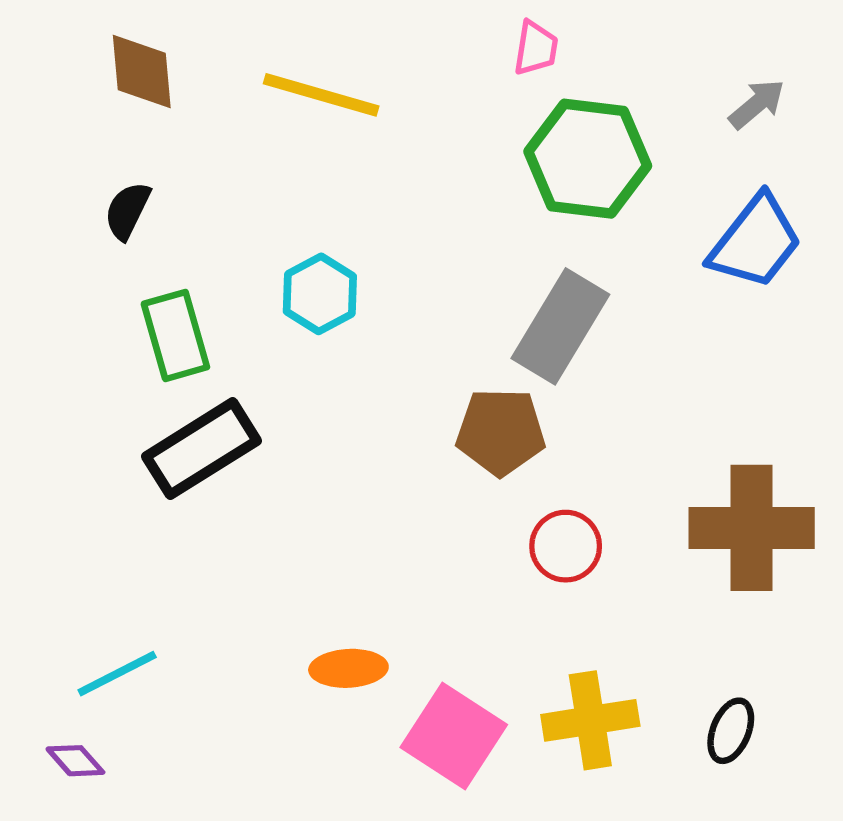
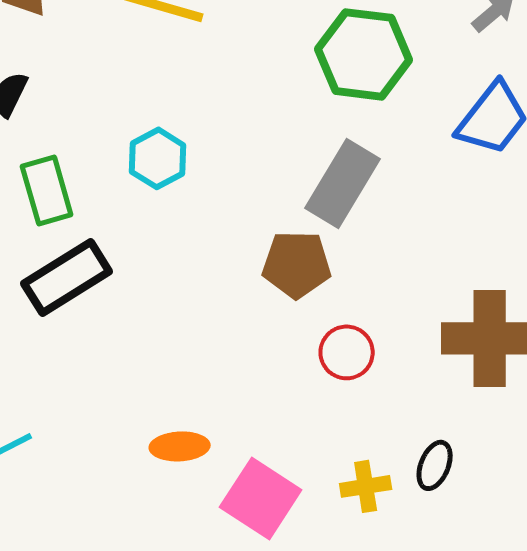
yellow cross: (590, 720) -> (366, 486), size x0.7
black ellipse: (731, 731) -> (435, 465), moved

